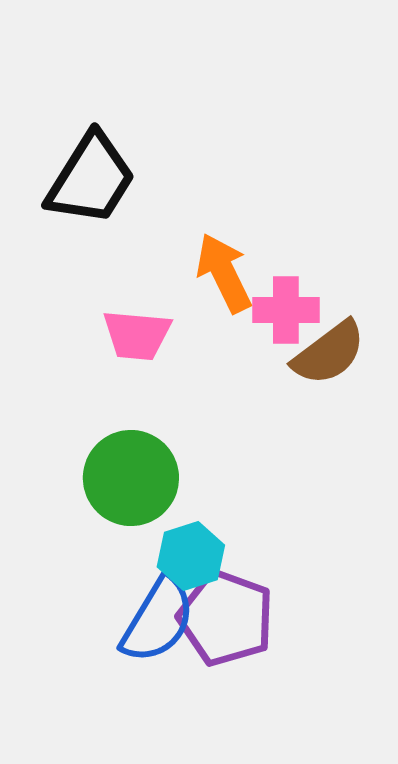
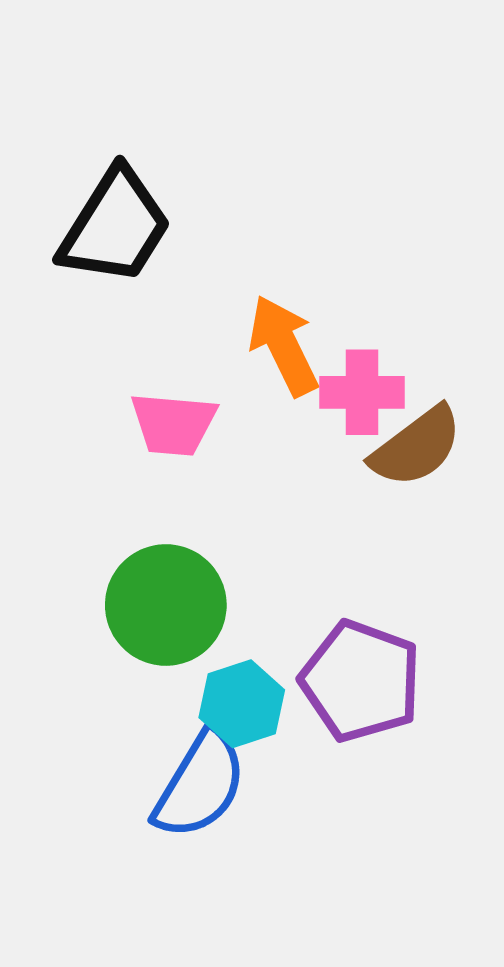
purple pentagon: (226, 618) -> (361, 681), moved

